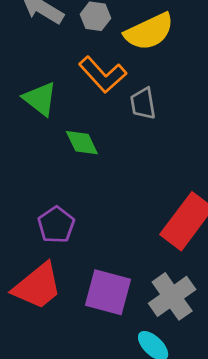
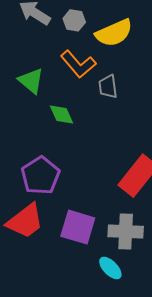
purple pentagon: (56, 225) -> (40, 175), size x1.4
gray cross: (172, 296) -> (126, 231), turned 36

